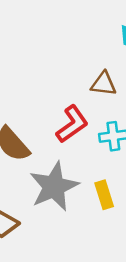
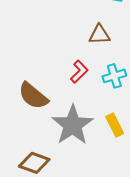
red L-shape: (72, 124) -> (79, 72), size x0.7

